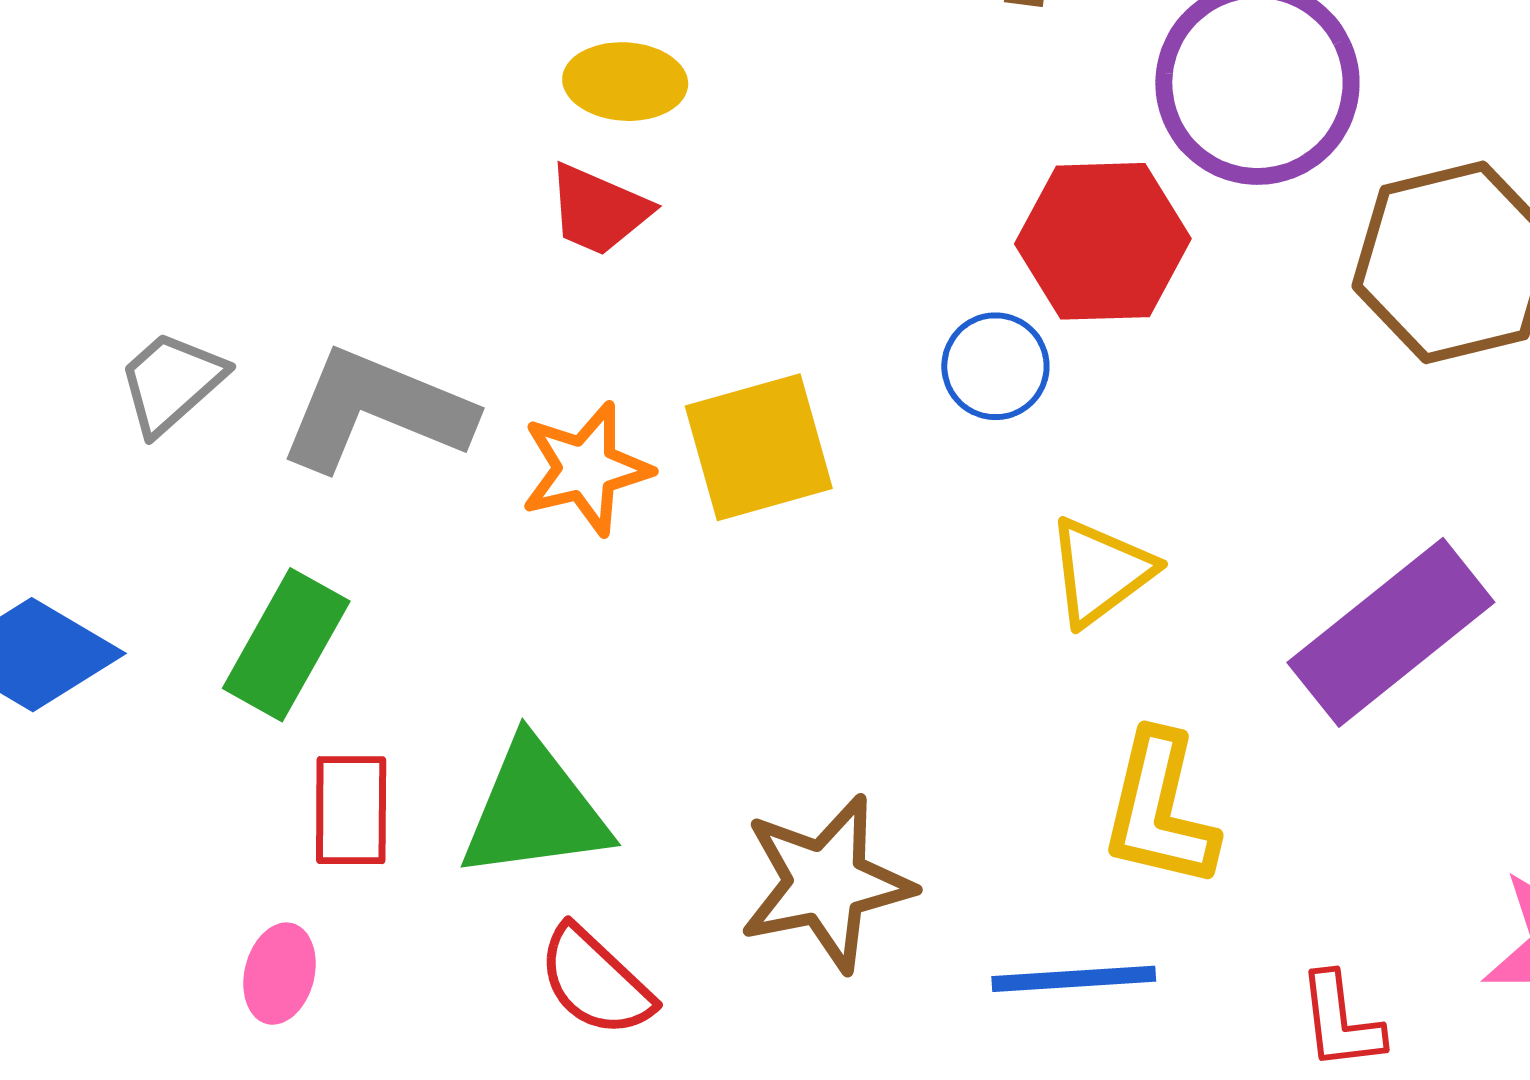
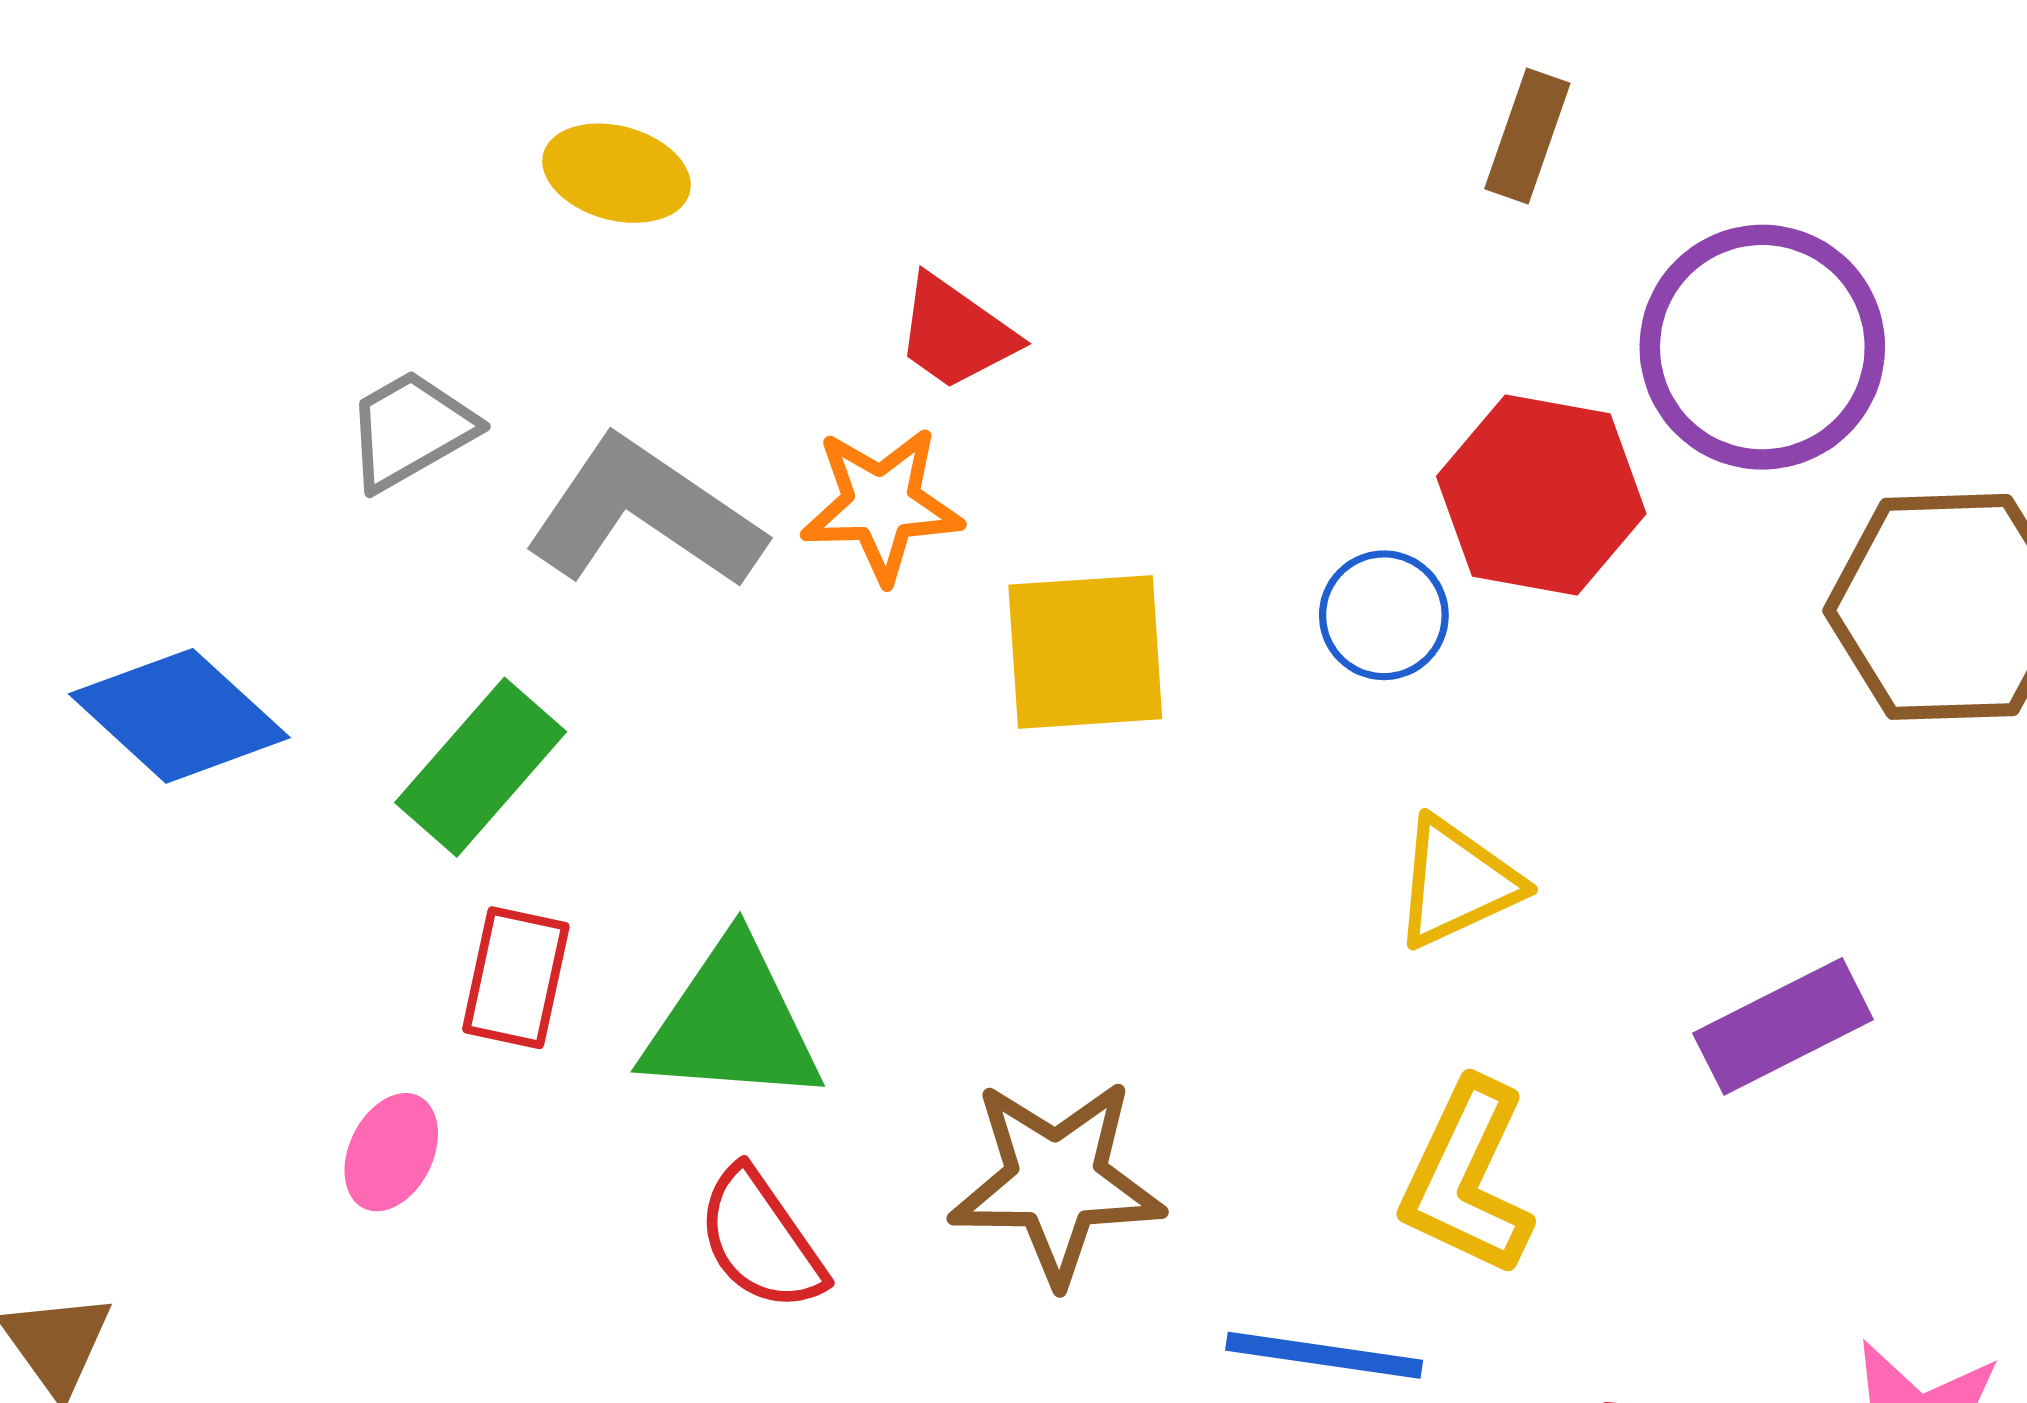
yellow ellipse: (625, 82) -> (616, 173), moved
orange star: (586, 469) -> (882, 505), moved
purple rectangle: (1391, 632) -> (1783, 1026), size x0.7

